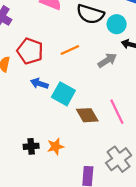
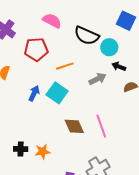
red pentagon: (30, 51) -> (36, 49), moved, turned -30
blue arrow: (39, 84) -> (34, 93), turned 91
cyan square: (63, 94) -> (57, 93), moved

